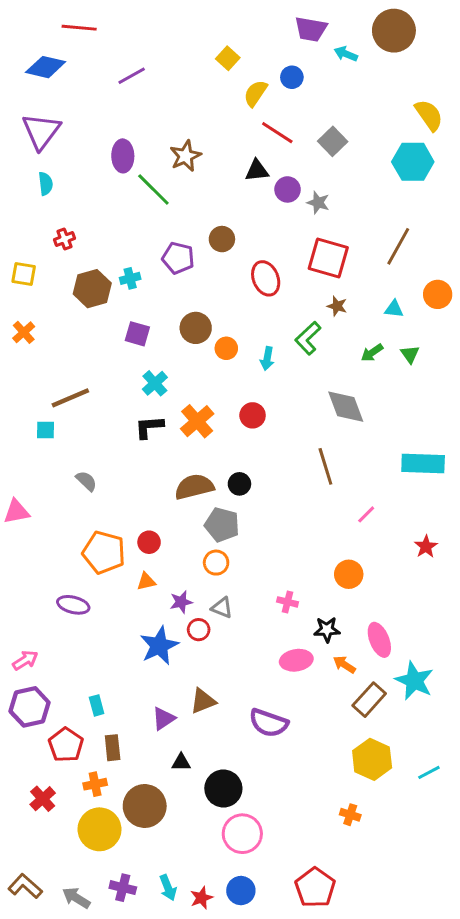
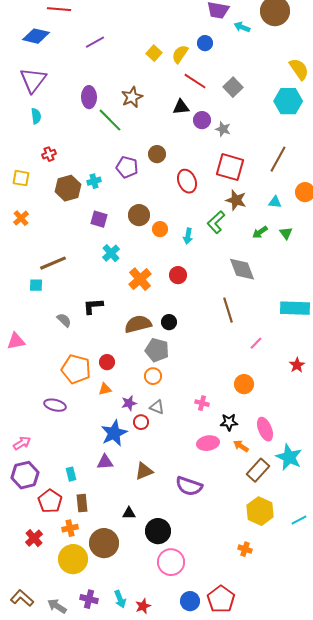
yellow square: (228, 58) -> (154, 53), moved
brown star: (337, 306) -> (236, 200), size x1.5
black L-shape: (149, 427) -> (93, 306), moved
purple triangle: (164, 719) -> (105, 462), moved, turned 30
blue circle: (241, 891) -> (190, 601), moved

